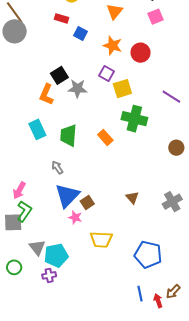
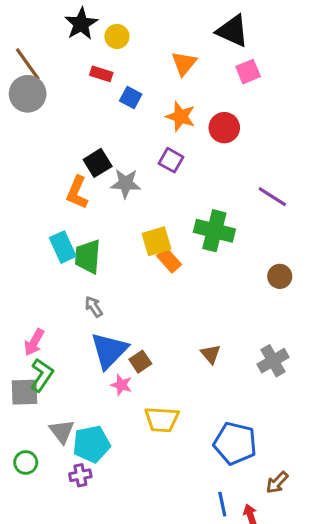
yellow square: (122, 89) -> (157, 241), moved
green trapezoid: (68, 135) -> (88, 257), moved
brown arrow: (173, 292) -> (277, 483), moved

